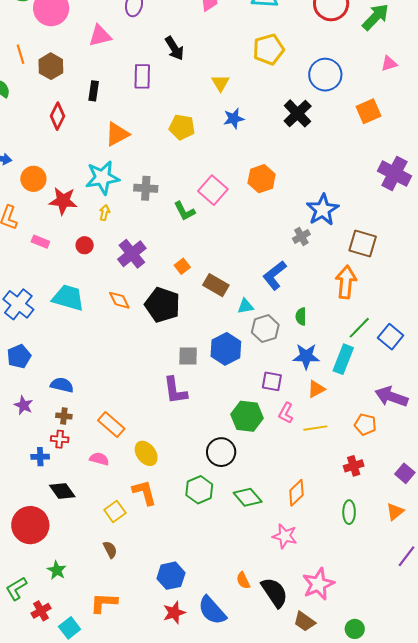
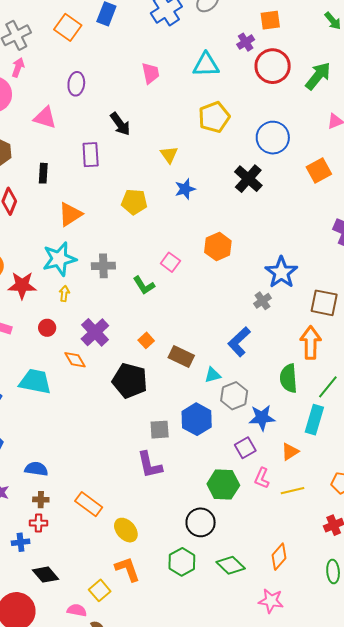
pink triangle: (100, 36) -> (45, 118), turned 35
pink square: (213, 190) -> (170, 262), size x0.7
orange diamond: (119, 300) -> (75, 360), moved
green semicircle: (301, 316) -> (289, 378), moved, size x1.6
blue star: (306, 356) -> (262, 418), moved
purple square: (272, 381) -> (245, 448), turned -35
pink semicircle: (99, 459) -> (77, 610), moved

